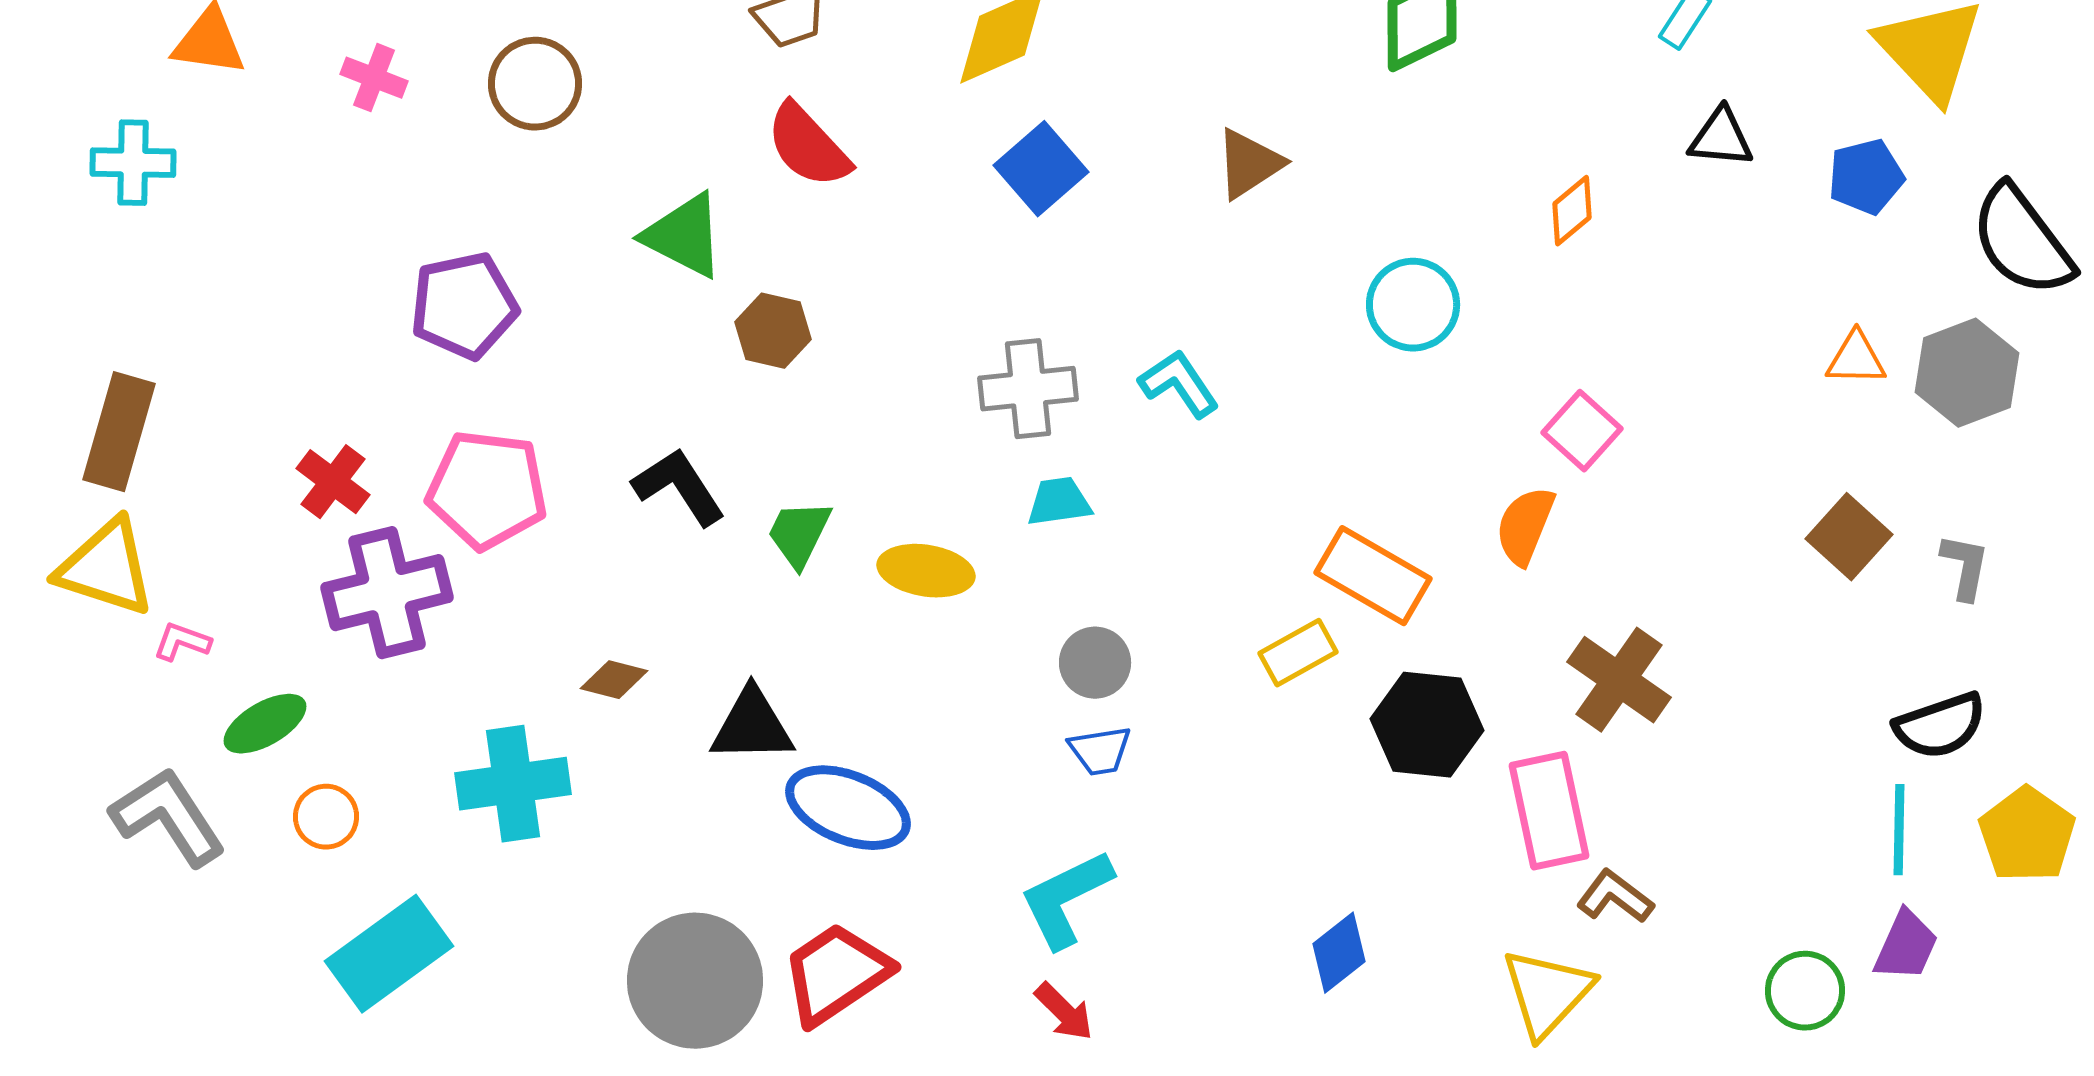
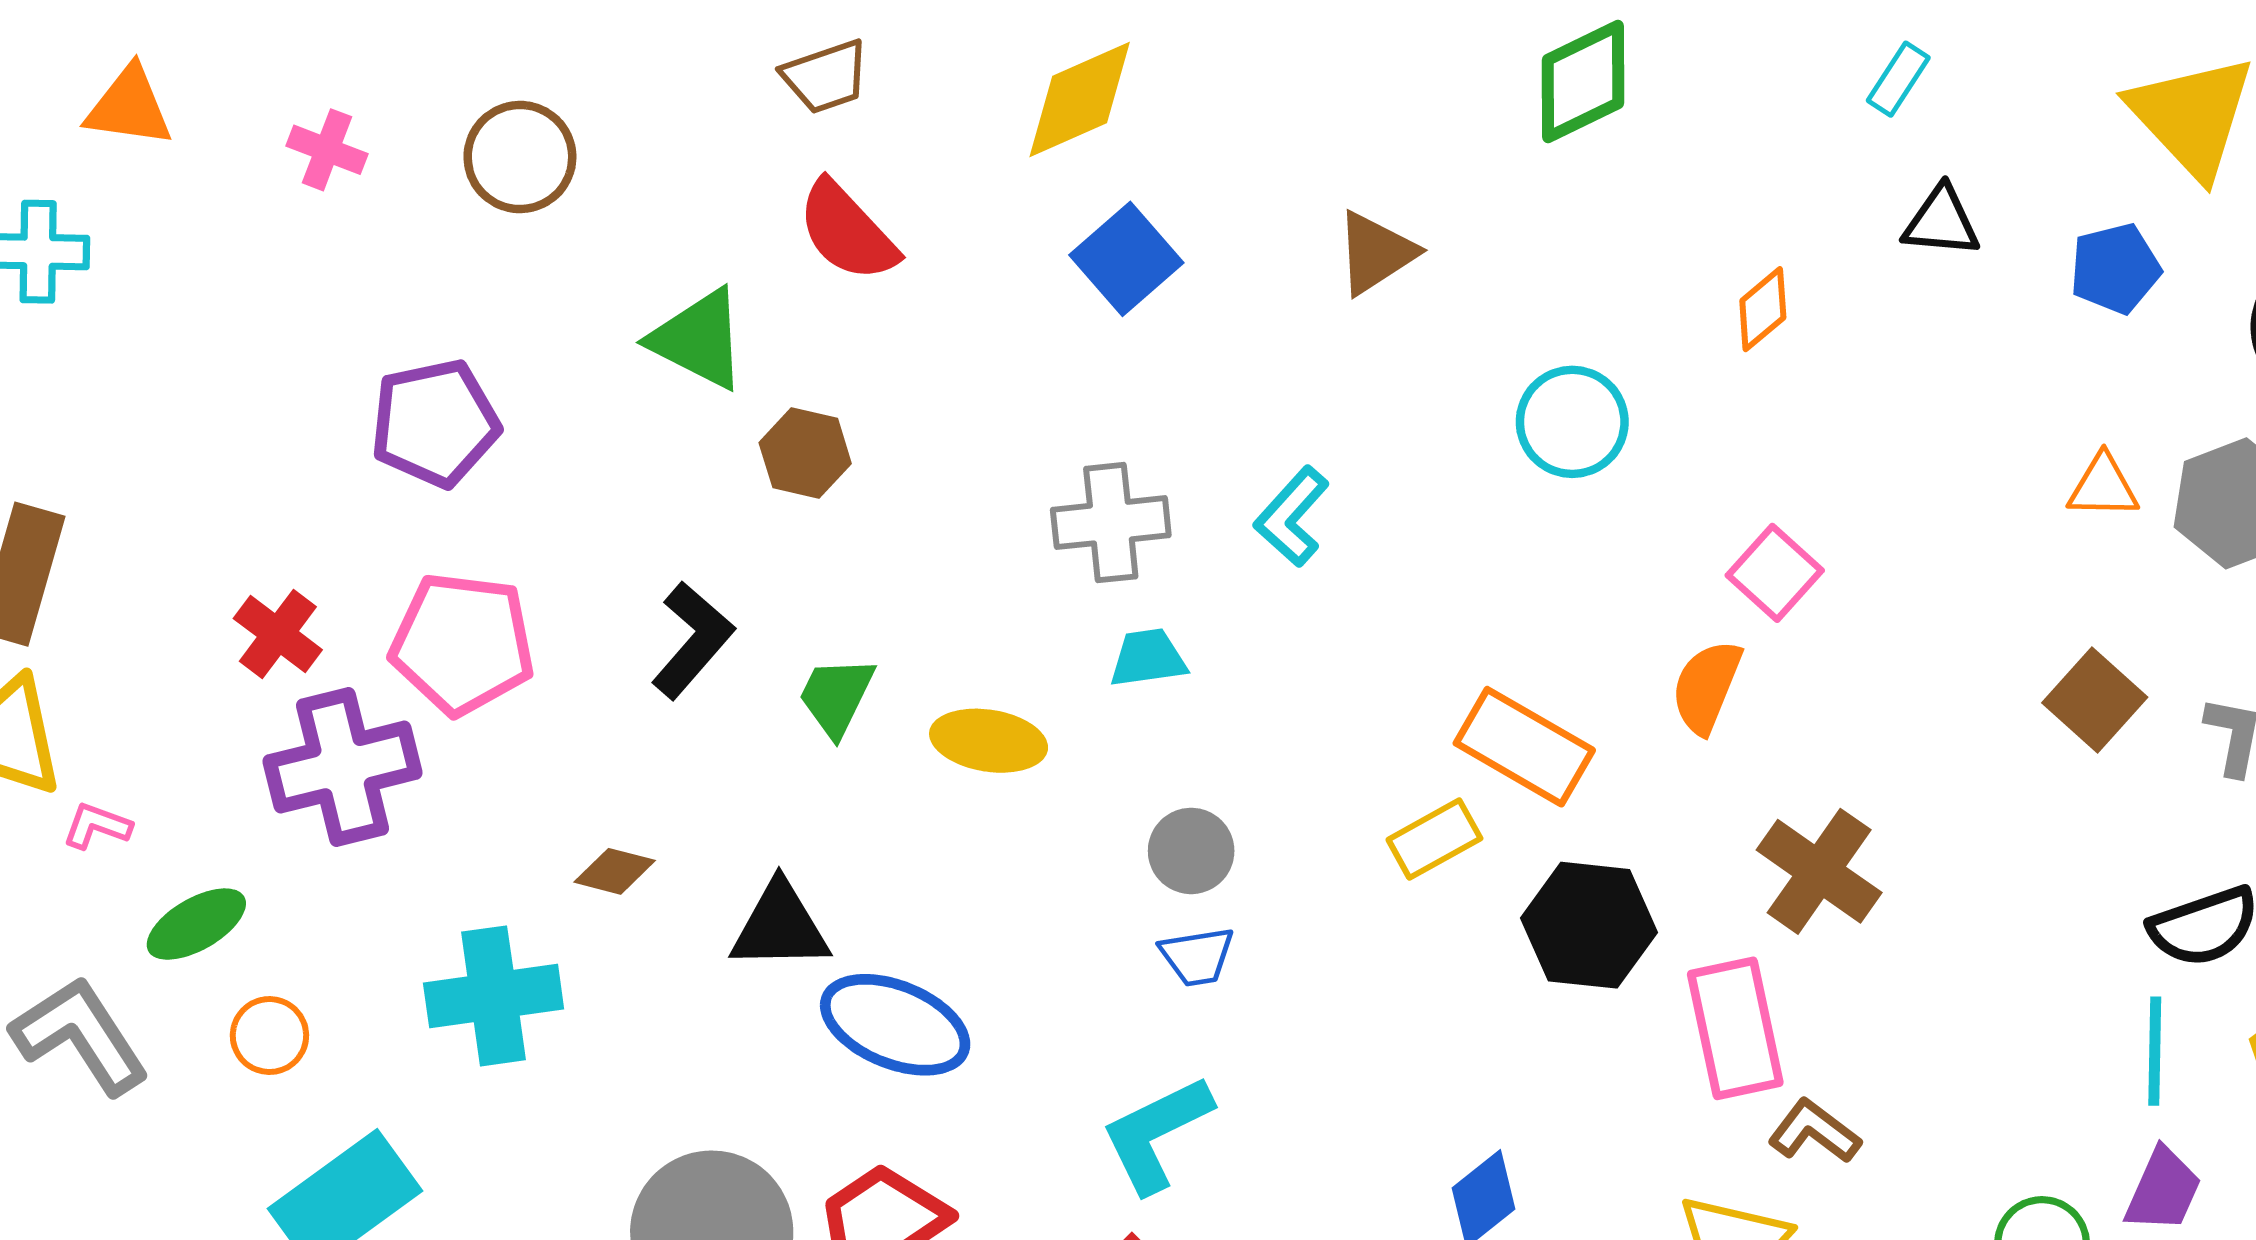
cyan L-shape: (1179, 384) -> (1292, 517), turned -104
black L-shape: (679, 487) -> (693, 640), turned 74

